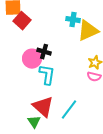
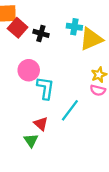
black cross: (44, 52) -> (41, 33), moved
red triangle: (43, 107) -> (41, 124), size x0.6
cyan line: (69, 110) -> (70, 110), moved

